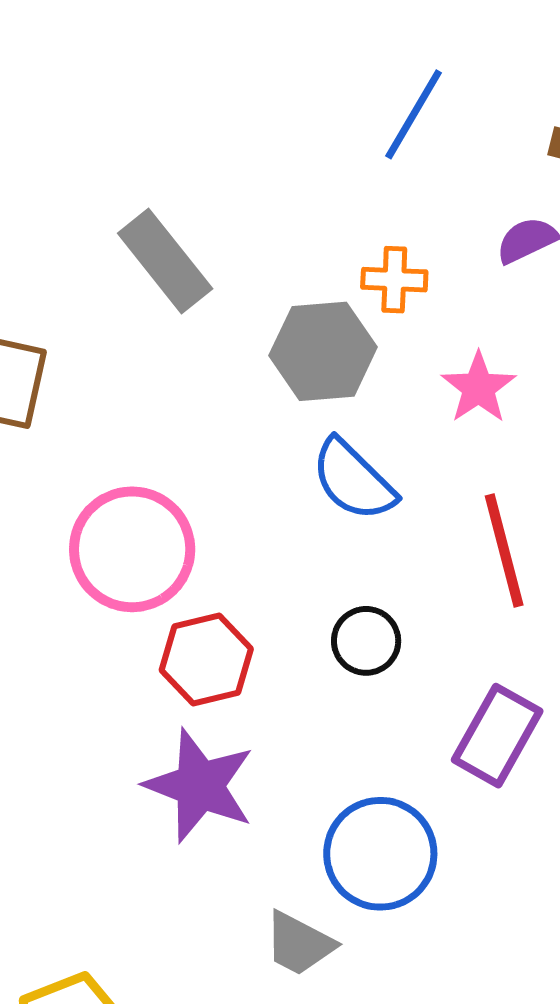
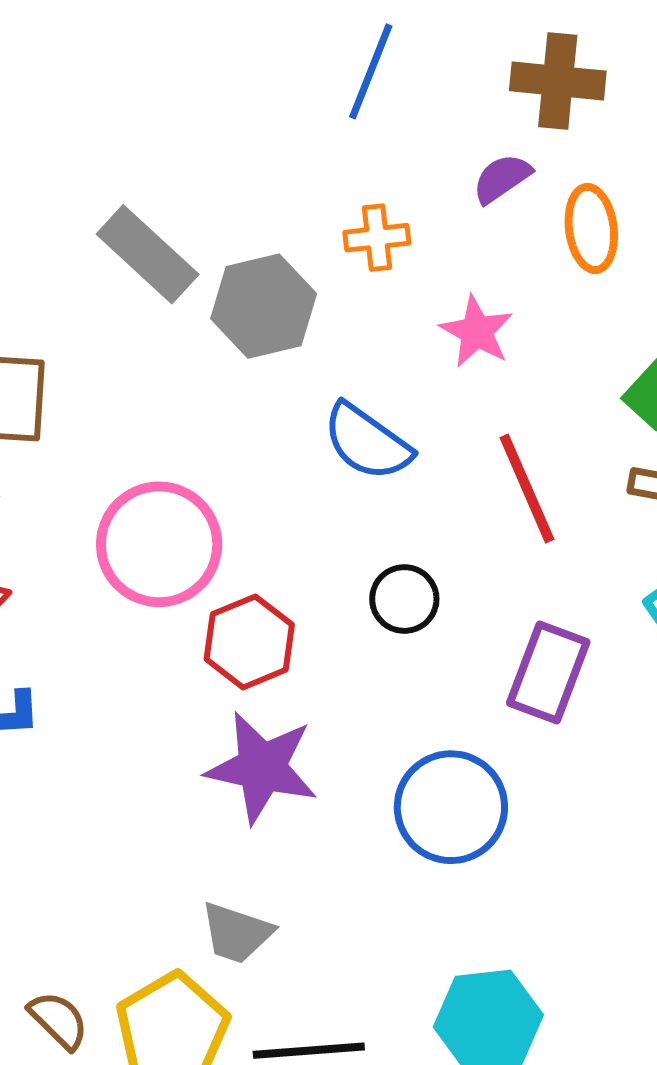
gray hexagon: (323, 351) -> (264, 306), moved
gray trapezoid: (299, 944) -> (237, 933), moved

